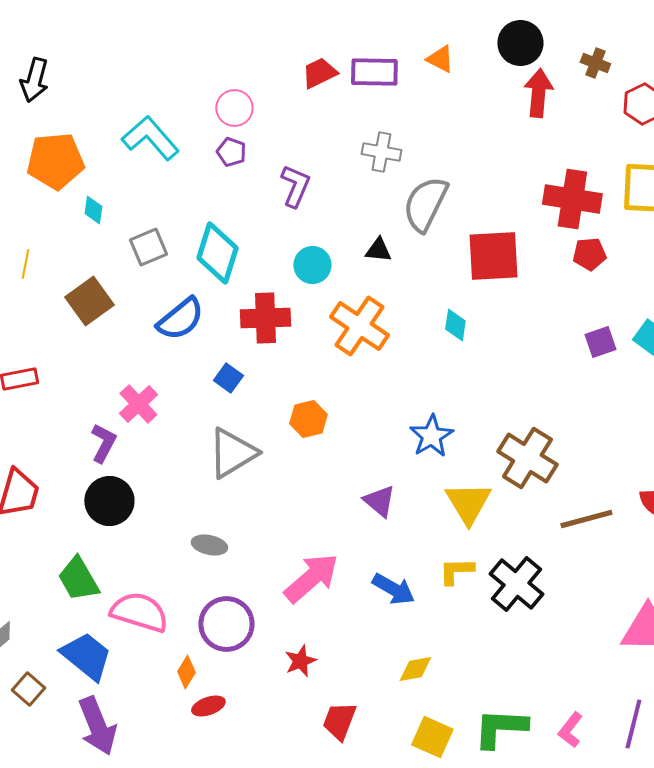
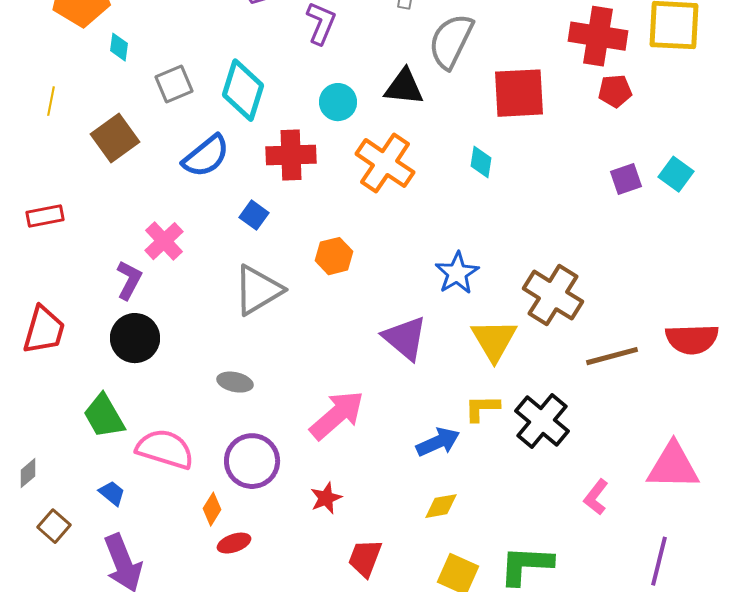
black triangle: (378, 250) -> (404, 87), size x1.5
purple triangle: (379, 501) -> (405, 338), size x1.4
blue arrow: (393, 589) -> (438, 442), moved, turned -54
blue trapezoid: (86, 656) -> (112, 493), size x0.5
pink L-shape: (570, 730) -> (596, 497), moved

